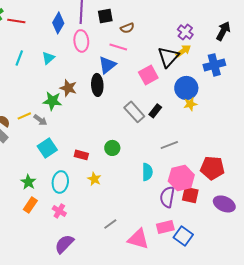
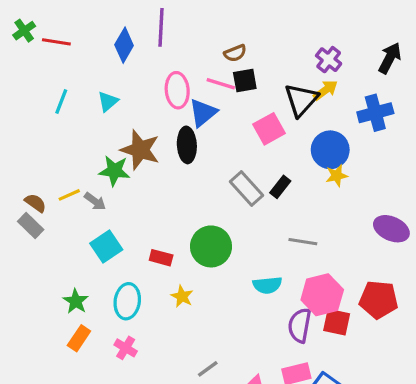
black square: (105, 16) -> (245, 81), moved
pink ellipse: (81, 41) -> (177, 90), moved
brown star: (68, 88) -> (140, 150), size x1.4
gray line: (169, 145) -> (303, 242), turned 30
green circle: (112, 148) -> (211, 246), size x1.6
red pentagon: (212, 168) -> (379, 300), moved
cyan semicircle: (147, 172) -> (267, 285), turned 84
purple ellipse: (224, 204) -> (391, 229), moved

